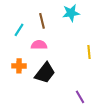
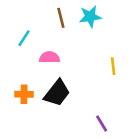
brown line: (42, 21) -> (61, 18), moved
orange cross: (19, 66) -> (24, 94), moved

